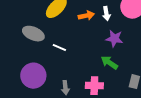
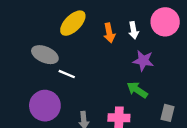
orange arrow: (86, 16) -> (109, 33), turned 91
white line: (59, 48) -> (67, 74), moved

